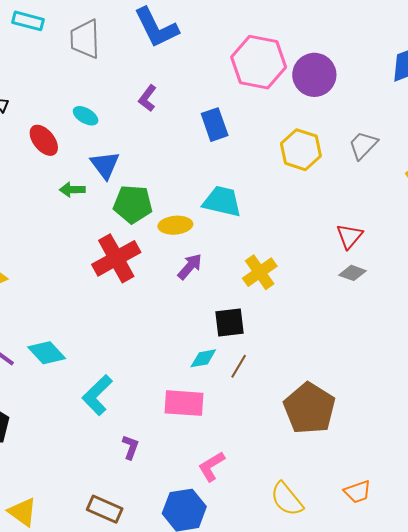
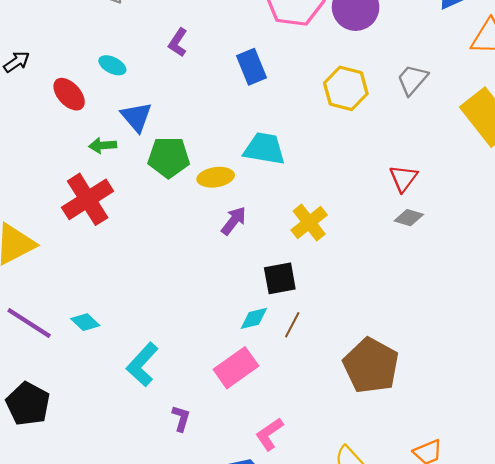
red cross: (116, 258) -> (88, 199), moved
cyan diamond: (47, 353) -> (85, 322), size x0.7
pink rectangle: (184, 403) -> (236, 368), turned -36

